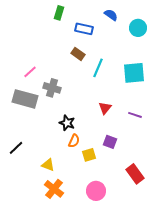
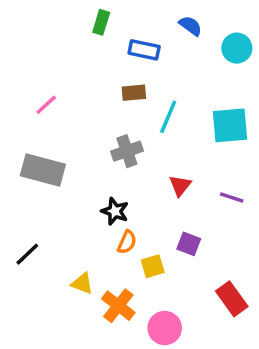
brown rectangle: (78, 54) -> (134, 93), turned -40
pink line: (30, 72) -> (46, 105), moved
gray cross: (52, 88) -> (127, 151), moved, turned -36
orange cross: (54, 189) -> (118, 306), moved

